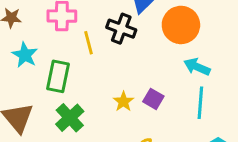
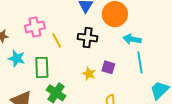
black cross: (121, 29) -> (88, 38), moved

